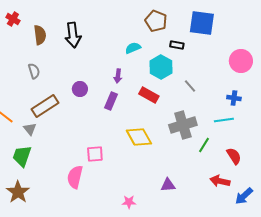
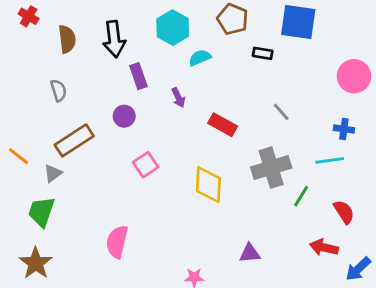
cyan hexagon: (161, 67) -> (173, 28), moved
purple arrow: (118, 76) -> (178, 98), turned -32
purple rectangle: (111, 101) -> (138, 76), moved, turned -42
gray triangle: (30, 129) -> (53, 173), turned 32
yellow diamond: (139, 137) -> (208, 185), turned 32
pink square: (95, 154) -> (146, 165), moved, turned -30

